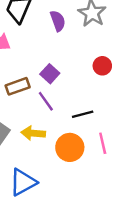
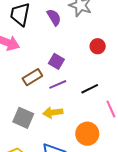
purple line: (46, 101) -> (58, 84), turned -66
orange circle: (70, 147) -> (87, 134), moved

